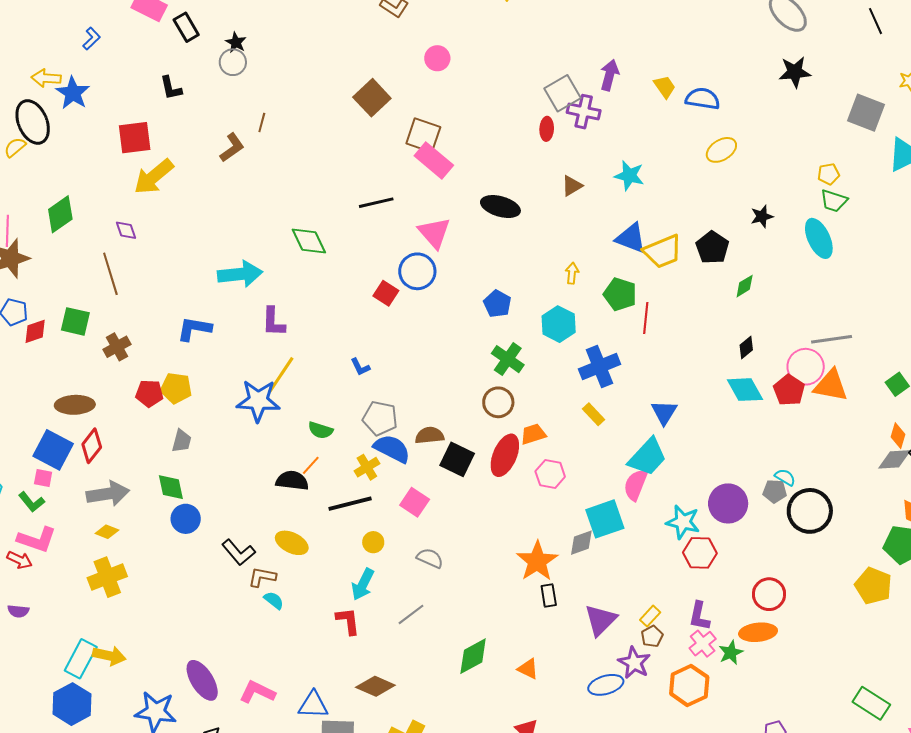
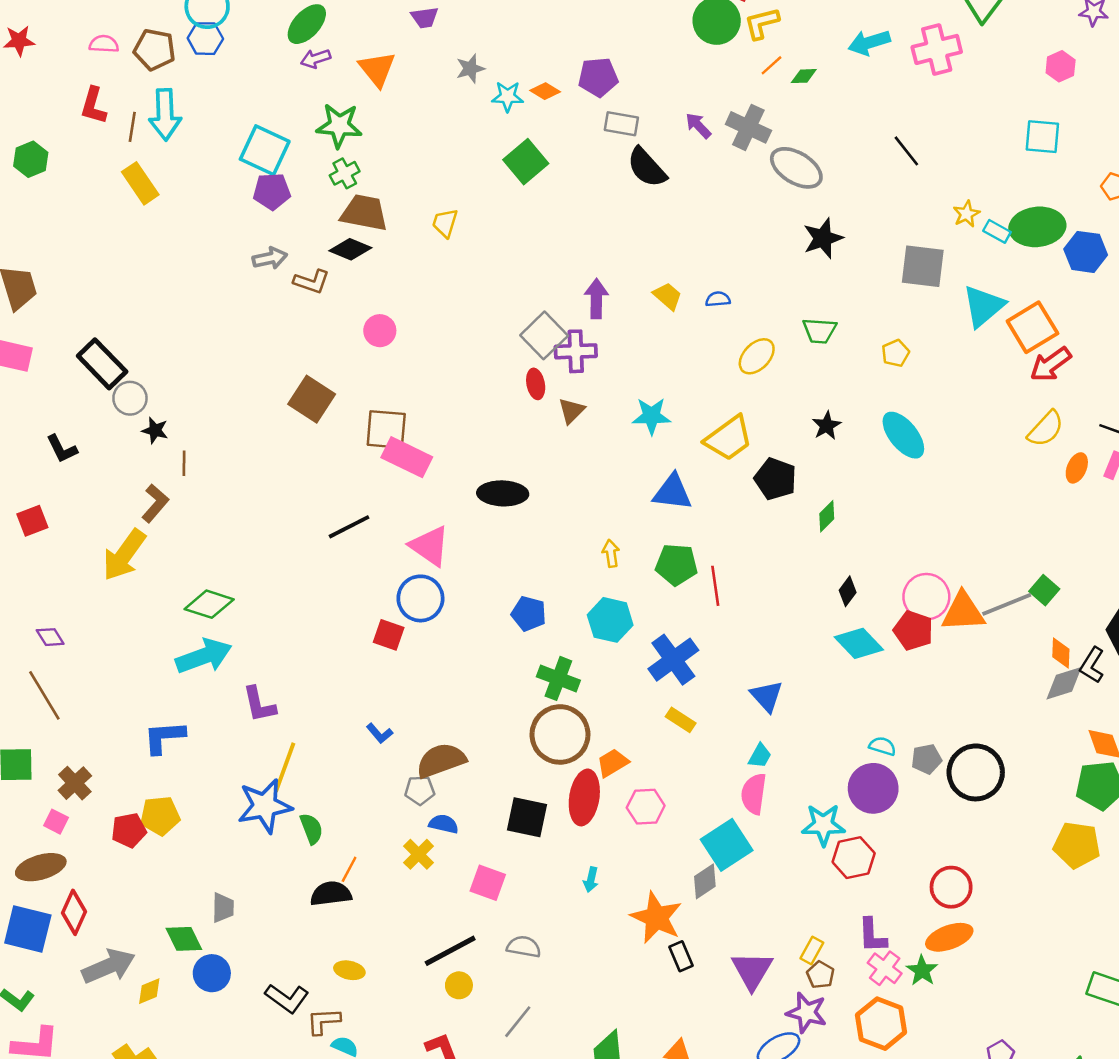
black rectangle: (186, 27) -> (102, 364), moved, size x1.4
black star: (236, 42) -> (155, 430), moved
blue semicircle: (703, 99) -> (718, 299), size x0.6
red square: (135, 138) -> (32, 521), size x0.7
yellow arrow: (154, 177) -> (124, 555), moved
brown triangle: (572, 186) -> (571, 411), moved
green trapezoid: (834, 201) -> (820, 331), moved
green diamond: (309, 241) -> (209, 604), moved, turned -33
yellow trapezoid: (663, 251) -> (729, 438), moved
gray line: (832, 339) -> (1007, 604), moved
brown circle: (498, 402) -> (560, 734), size x1.5
gray pentagon: (380, 418) -> (420, 790), size x0.7
green semicircle: (320, 430) -> (311, 829), moved, turned -115
brown semicircle: (430, 435) -> (441, 760), moved, size x1.4
gray trapezoid: (182, 441) -> (223, 908), moved
blue semicircle: (392, 449) -> (444, 824), size x0.6
cyan trapezoid: (647, 457) -> (760, 756), size x0.5
cyan semicircle: (785, 477) -> (882, 746), moved
pink square: (43, 478) -> (56, 822), moved, turned 30
black line: (350, 504) -> (450, 951), moved
yellow diamond: (107, 532) -> (149, 991), moved, turned -30
yellow circle: (373, 542) -> (459, 985), moved
yellow ellipse: (292, 543) -> (349, 970), size x0.7
cyan arrow: (363, 584) -> (591, 880), moved, size x0.6

